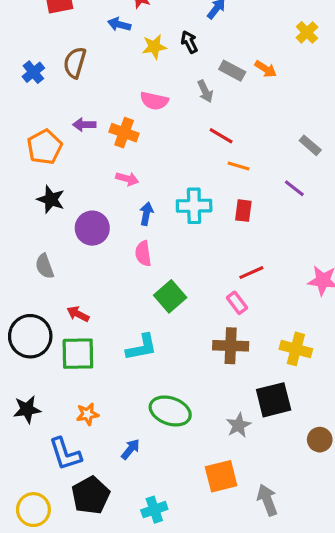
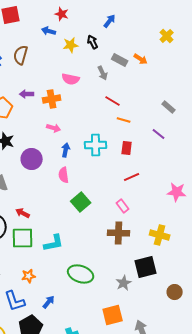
orange cross: (124, 133) -> (52, 99), turned -30
red line: (251, 273) -> (132, 177), moved
cyan L-shape: (142, 347) -> (54, 243), moved
blue arrow: (130, 449) -> (49, 302), moved

